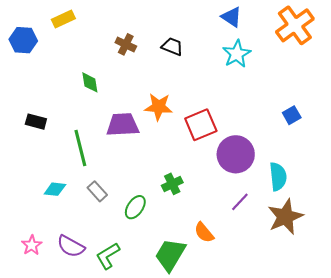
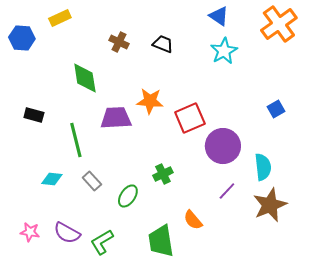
green diamond: (90, 82) -> (85, 78), size x1.5
pink star: (32, 245) -> (30, 232), turned -30
green trapezoid: (170, 255) -> (161, 241), turned -40

